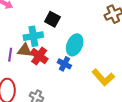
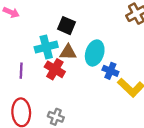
brown triangle: (25, 50) -> (68, 52), moved
blue cross: (64, 64) -> (110, 71), moved

